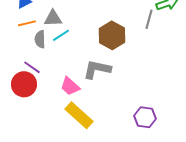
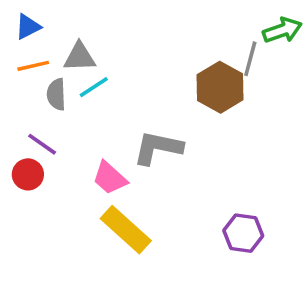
brown hexagon: (112, 35) -> (220, 87), moved
red circle: (24, 84) -> (28, 174), size x0.7

